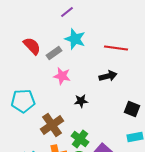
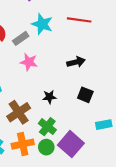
red line: (116, 48) -> (79, 20), moved
black star: (81, 101) -> (49, 97), moved
black square: (132, 109) -> (85, 95), moved

